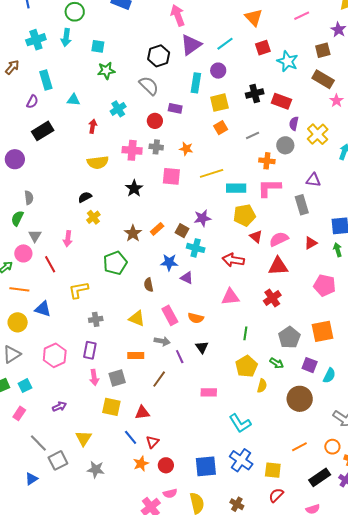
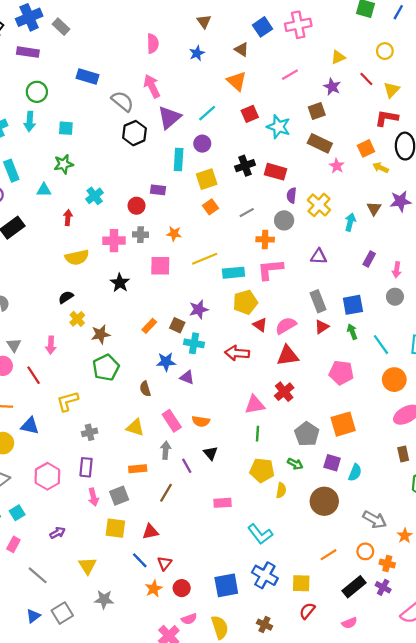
green star: (106, 71) -> (64, 164), moved
gray semicircle: (149, 86) -> (123, 101), moved
gray rectangle: (302, 205) -> (318, 301), moved
brown star: (133, 233) -> (101, 334), moved, turned 30
pink triangle: (230, 297) -> (255, 405), moved
gray arrow: (162, 341) -> (166, 450), turned -91
yellow pentagon: (246, 366) -> (262, 470), turned -30
gray square: (58, 460) -> (62, 613), moved

